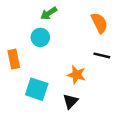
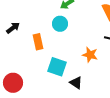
black triangle: (70, 101) -> (76, 83), moved, turned -40

